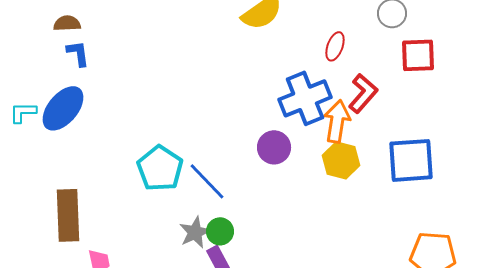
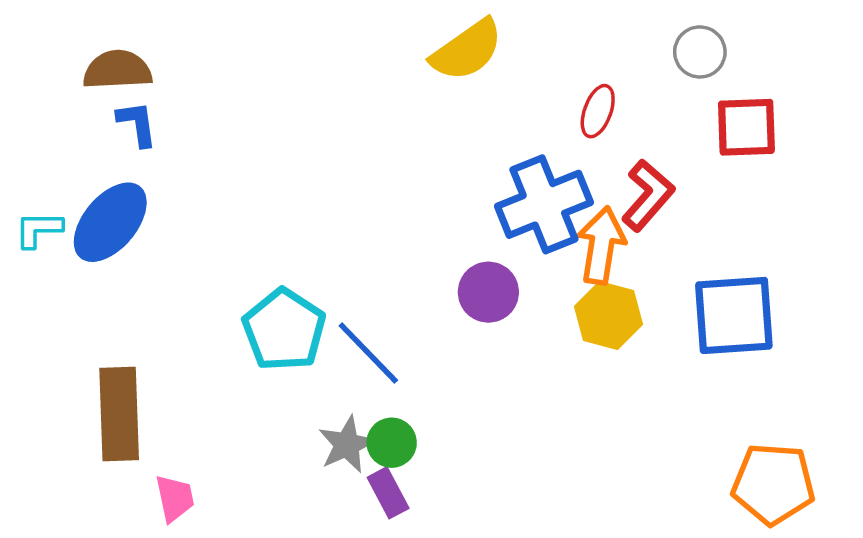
brown semicircle: (67, 23) -> (117, 70), size x1.4

